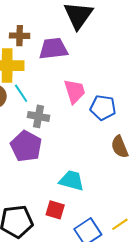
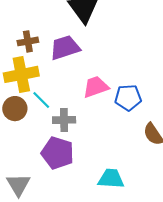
pink trapezoid: (75, 91) -> (96, 87), turned -80

